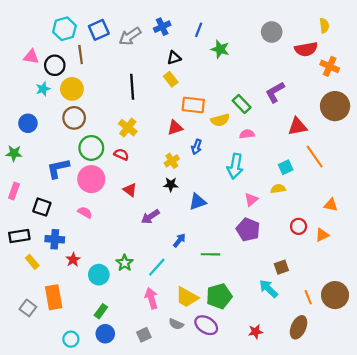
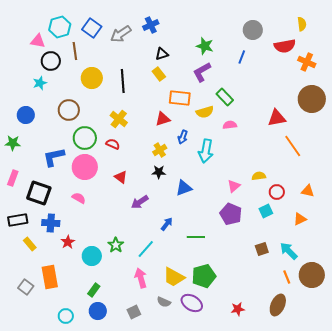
blue square: (99, 30) -> (92, 28), turned -30
blue line: (199, 30) -> (242, 57), moved
pink triangle: (31, 57) -> (38, 41), moved
yellow circle: (72, 89) -> (92, 78), moved
purple L-shape: (275, 92) -> (202, 72), moved
cyan arrow: (235, 166) -> (206, 151), moved
cyan square: (286, 167) -> (266, 211), moved
black square: (42, 207) -> (39, 193), size x1.4
red circle: (299, 226) -> (277, 192), moved
cyan arrow: (268, 289) -> (289, 251), moved

